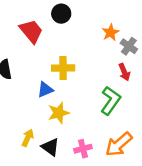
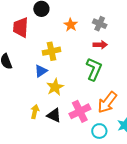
red trapezoid: (31, 31) -> (21, 27), turned -125
orange star: (110, 33) -> (71, 25), moved
red arrow: (124, 72) -> (100, 45), turned -56
pink cross: (83, 149) -> (80, 111), size x1.5

